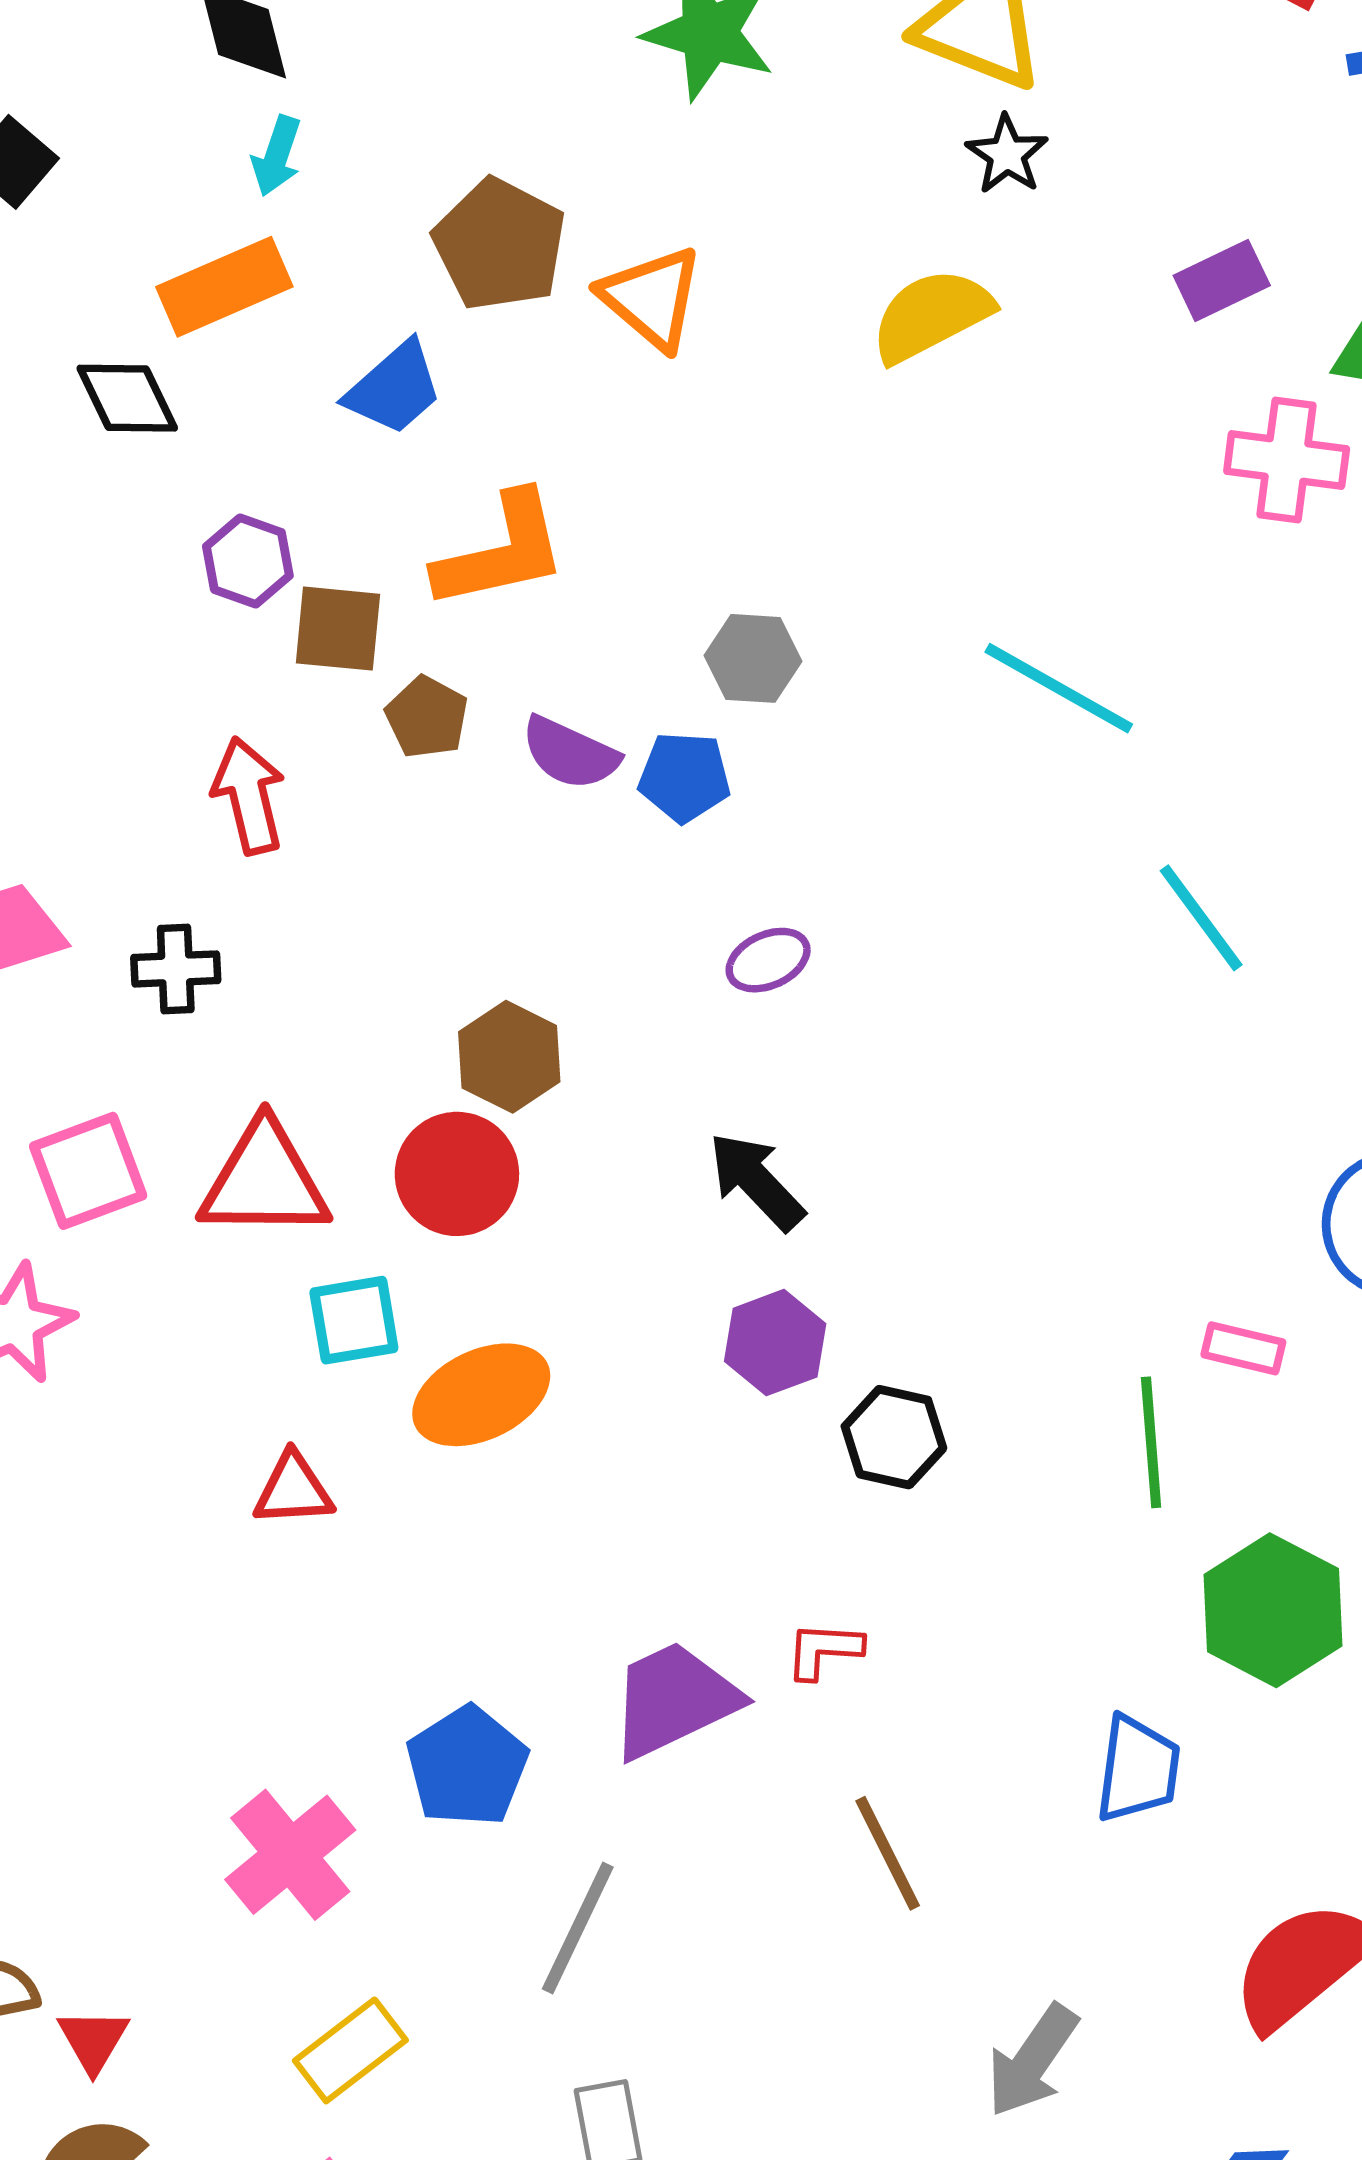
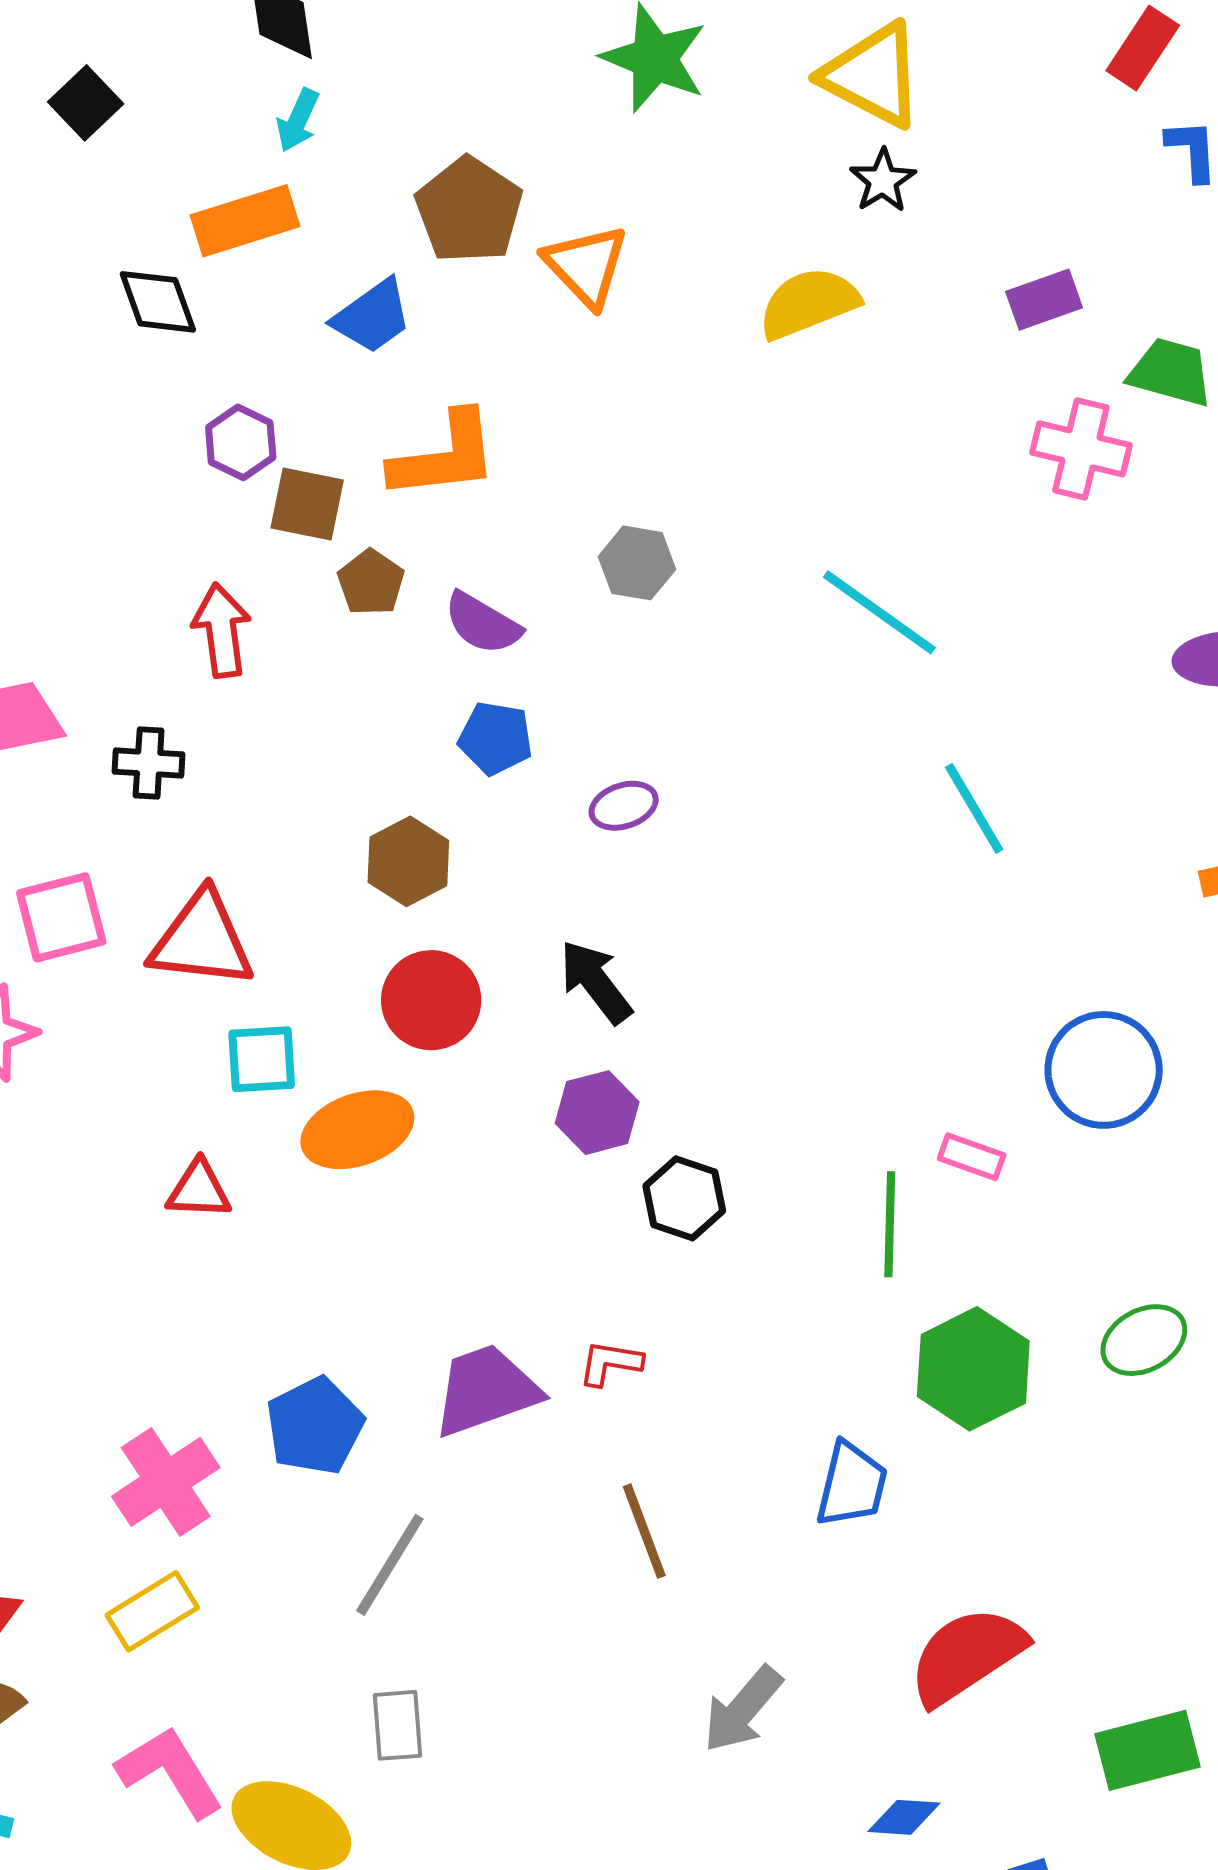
blue pentagon: (684, 777) -> (496, 738), moved
red circle: (457, 1174) -> (431, 1000), moved
yellow rectangle: (350, 2050) -> (152, 1611), moved

